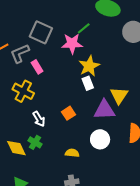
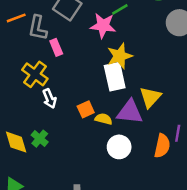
gray L-shape: (20, 53) -> (38, 28), turned -65
white rectangle: (88, 83) -> (115, 77), size x1.6
white arrow: (39, 119) -> (49, 99), moved
yellow semicircle: (72, 153) -> (104, 119), moved

